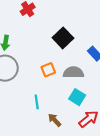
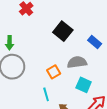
orange square: (48, 70) -> (54, 72), moved

